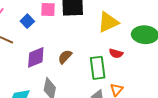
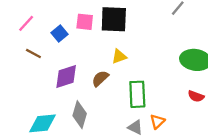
yellow triangle: (108, 22) -> (119, 56), moved, size x0.6
red semicircle: (116, 53) -> (196, 96), moved

